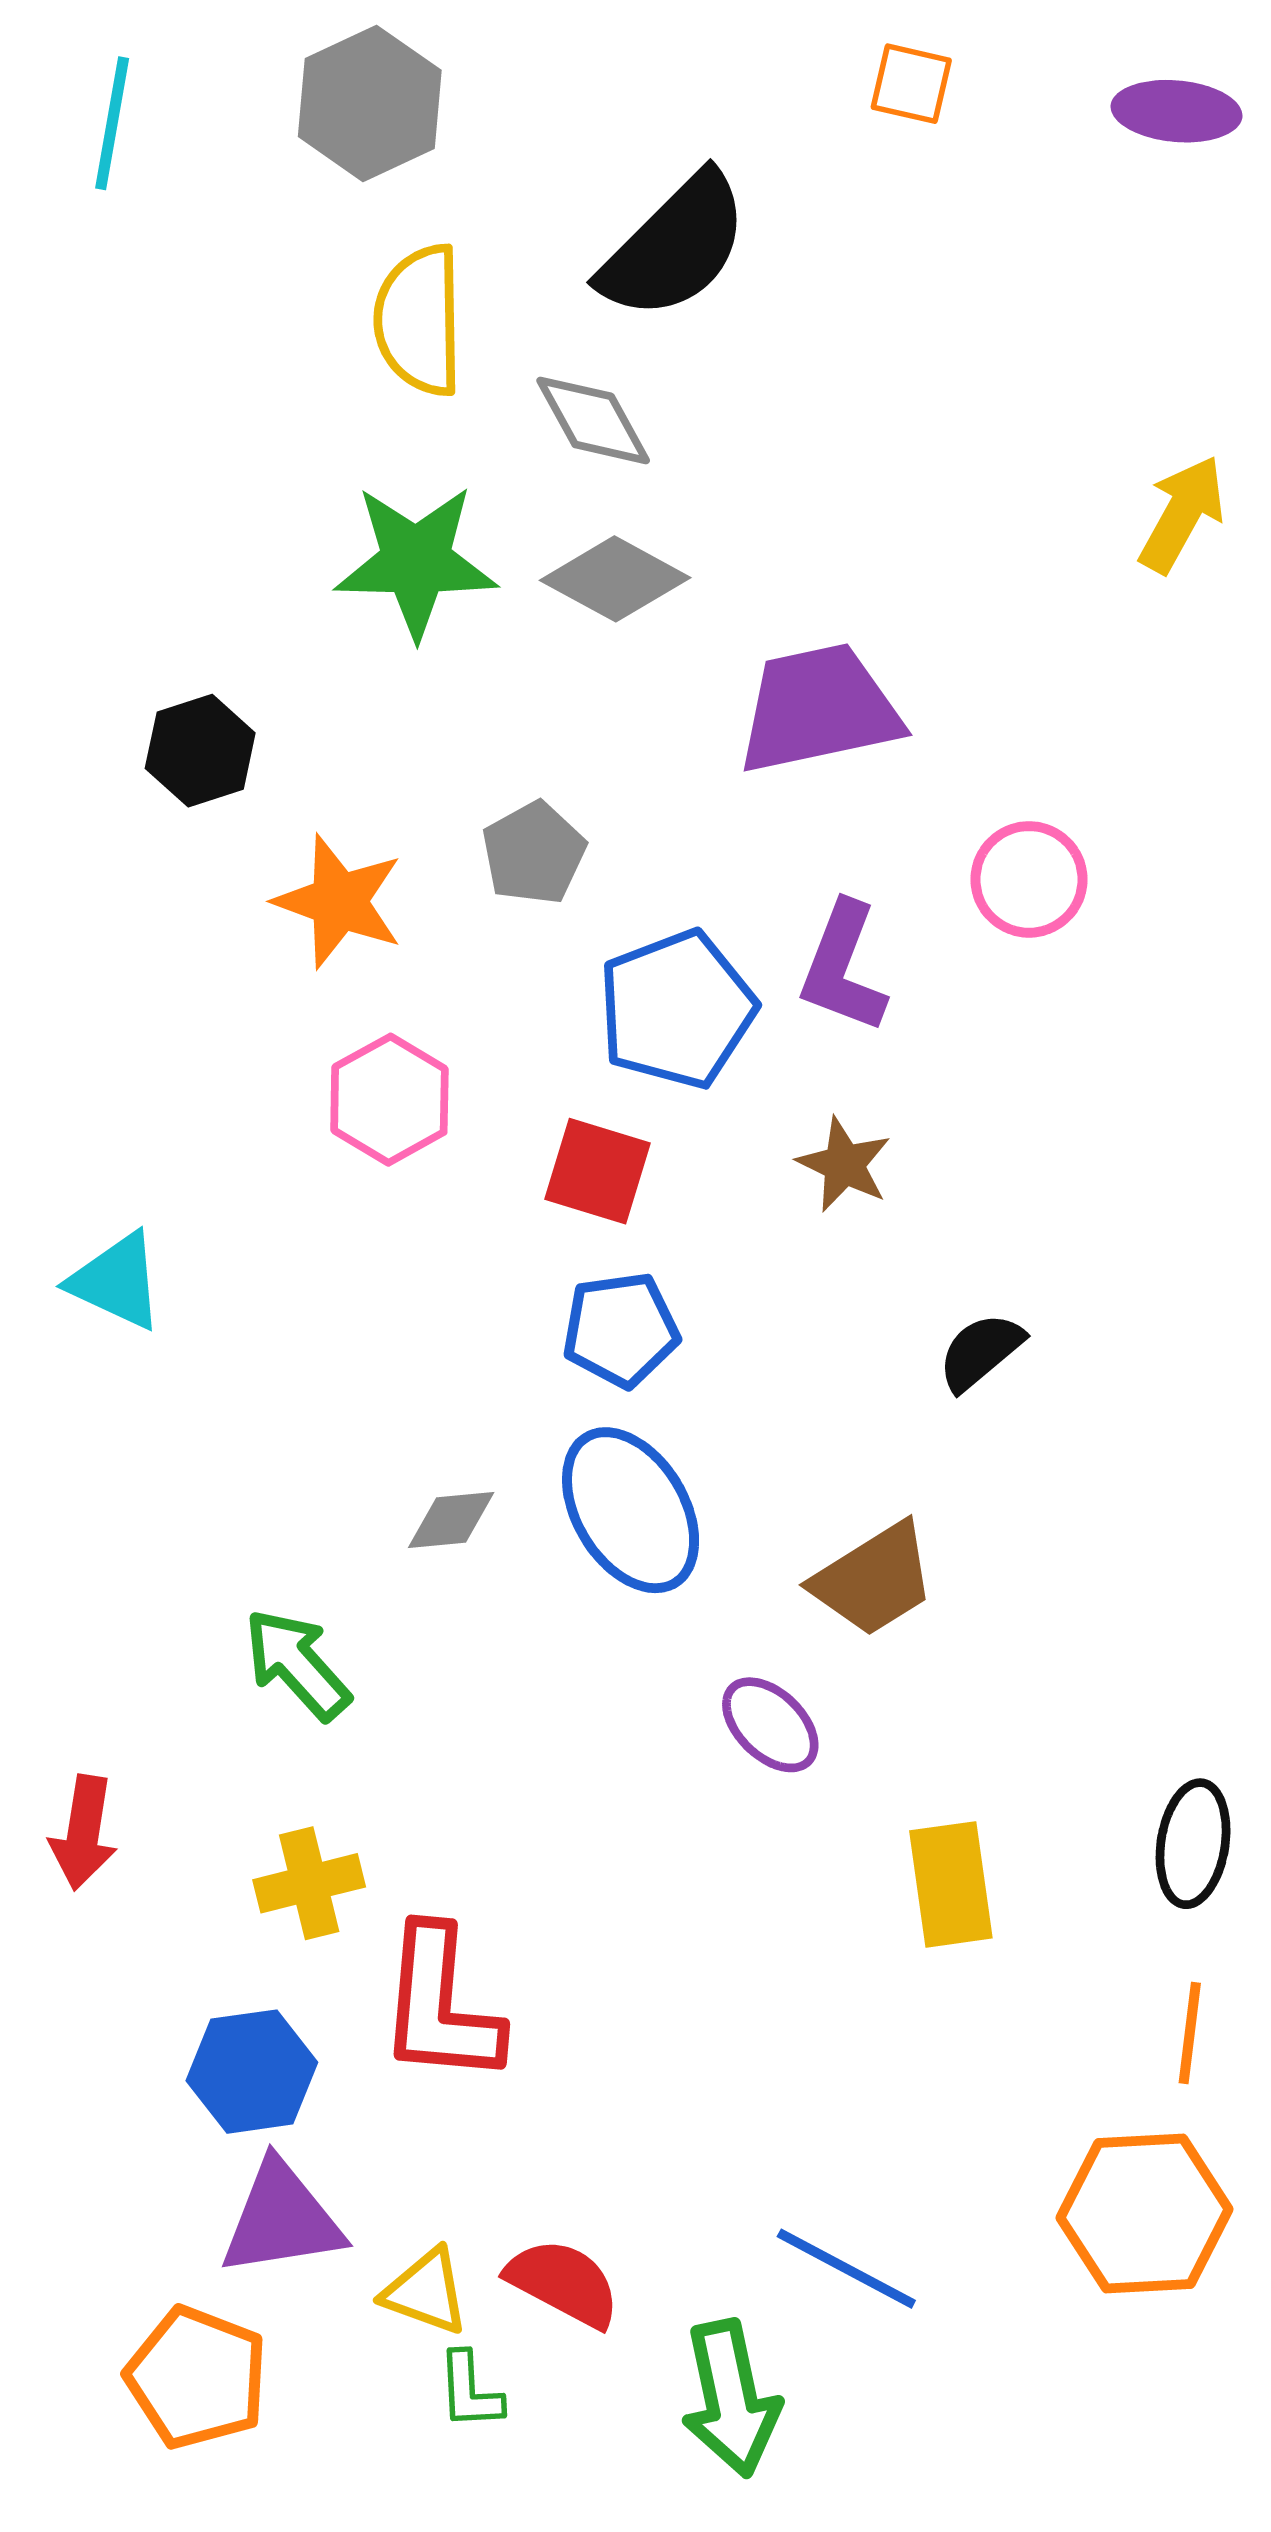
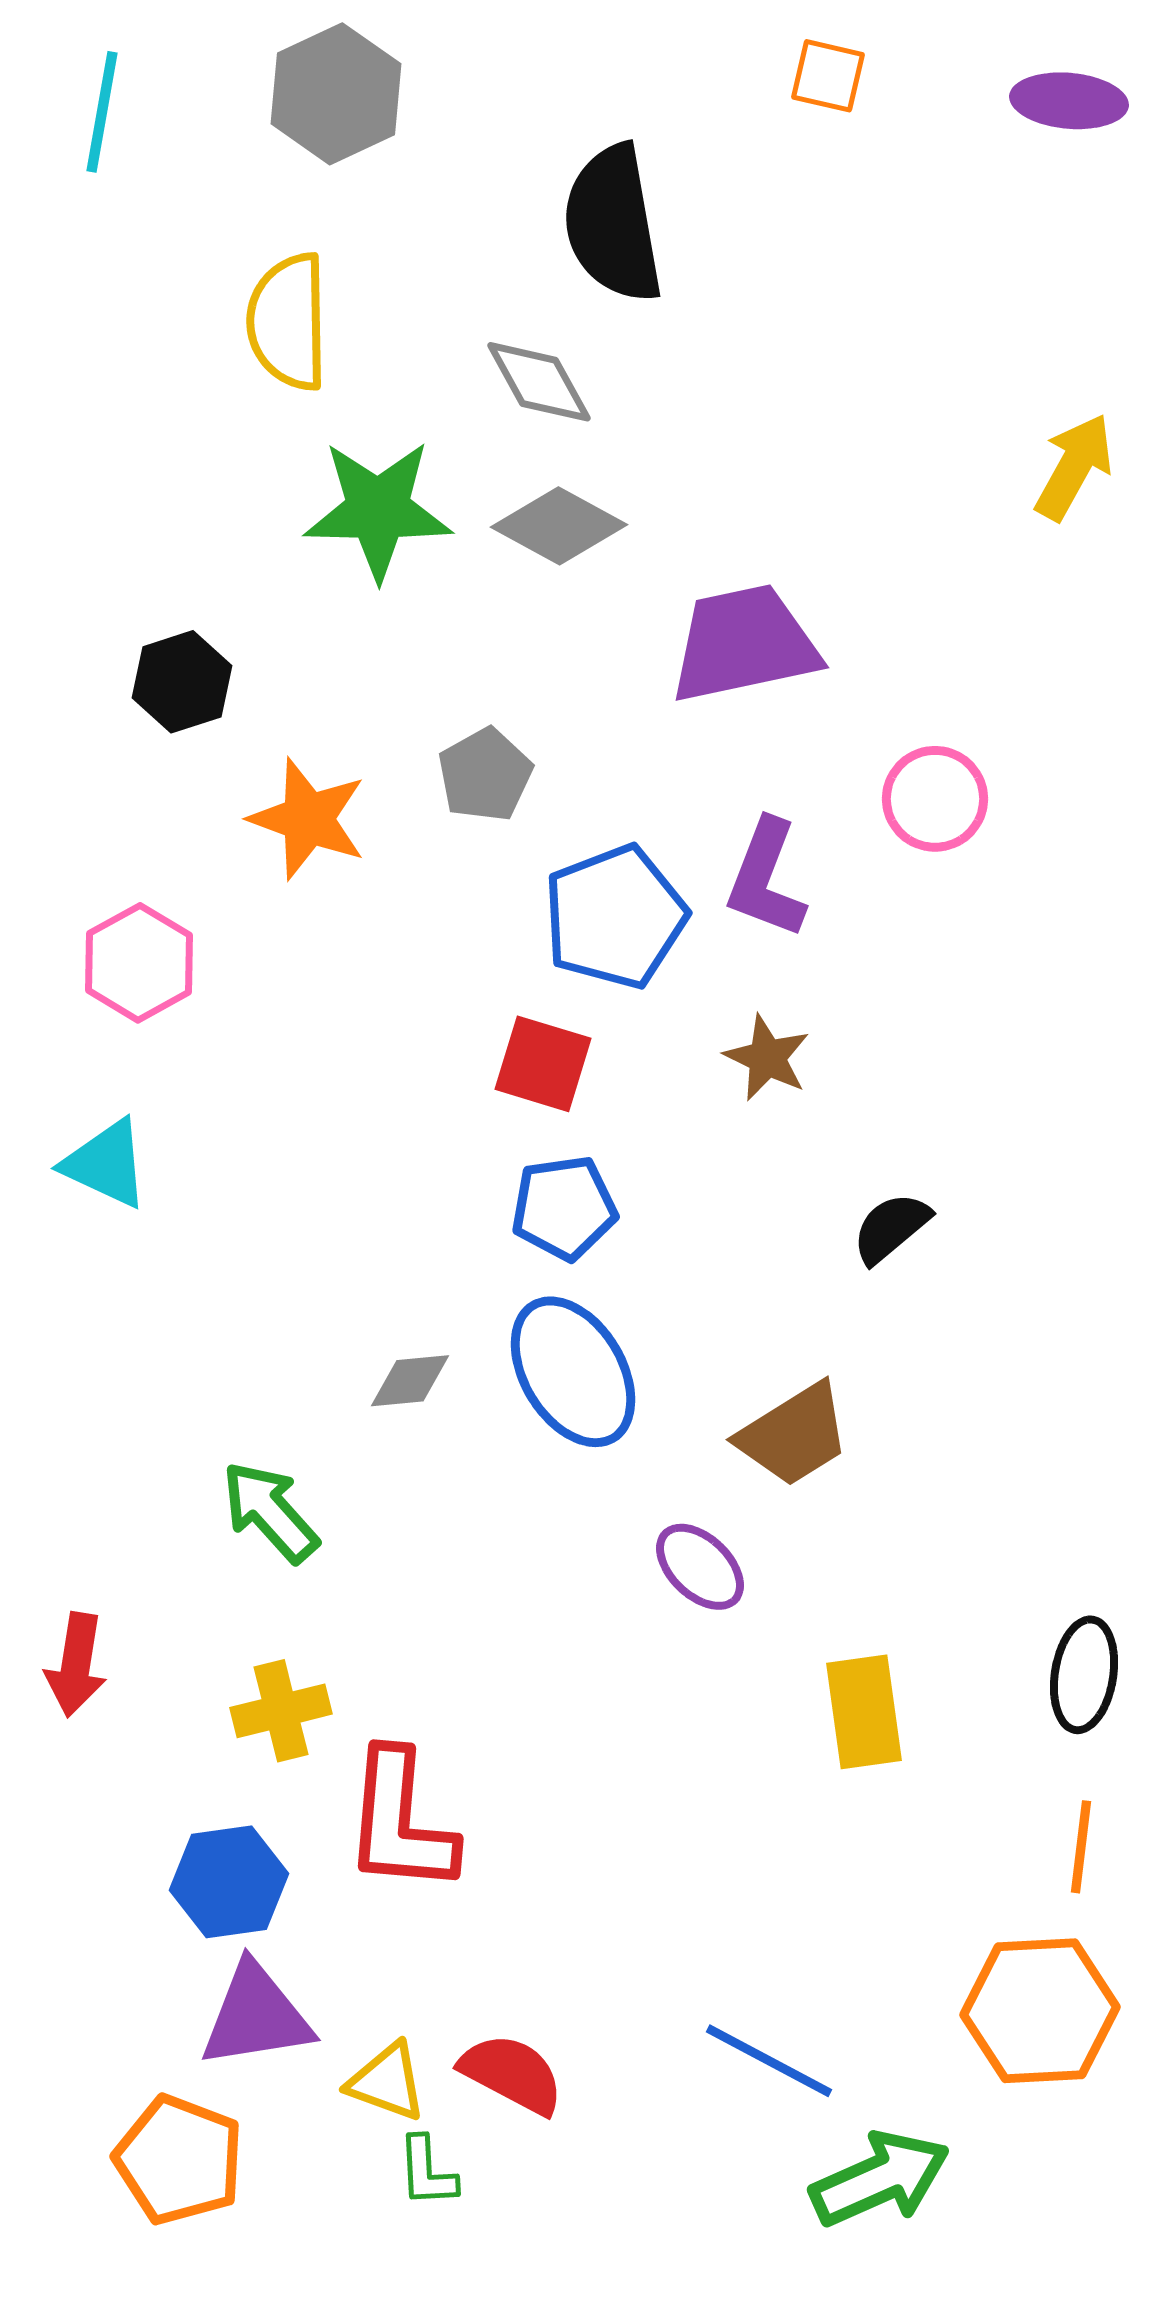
black semicircle: (675, 247) -> (613, 224), turned 125
yellow semicircle: (419, 320) -> (288, 322), moved
pink hexagon: (389, 1100) -> (139, 963), moved
green arrow: (731, 2398) -> (880, 2179), moved, turned -102

